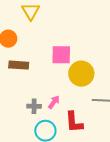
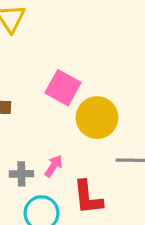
pink square: (61, 55) -> (63, 88), turned 30

